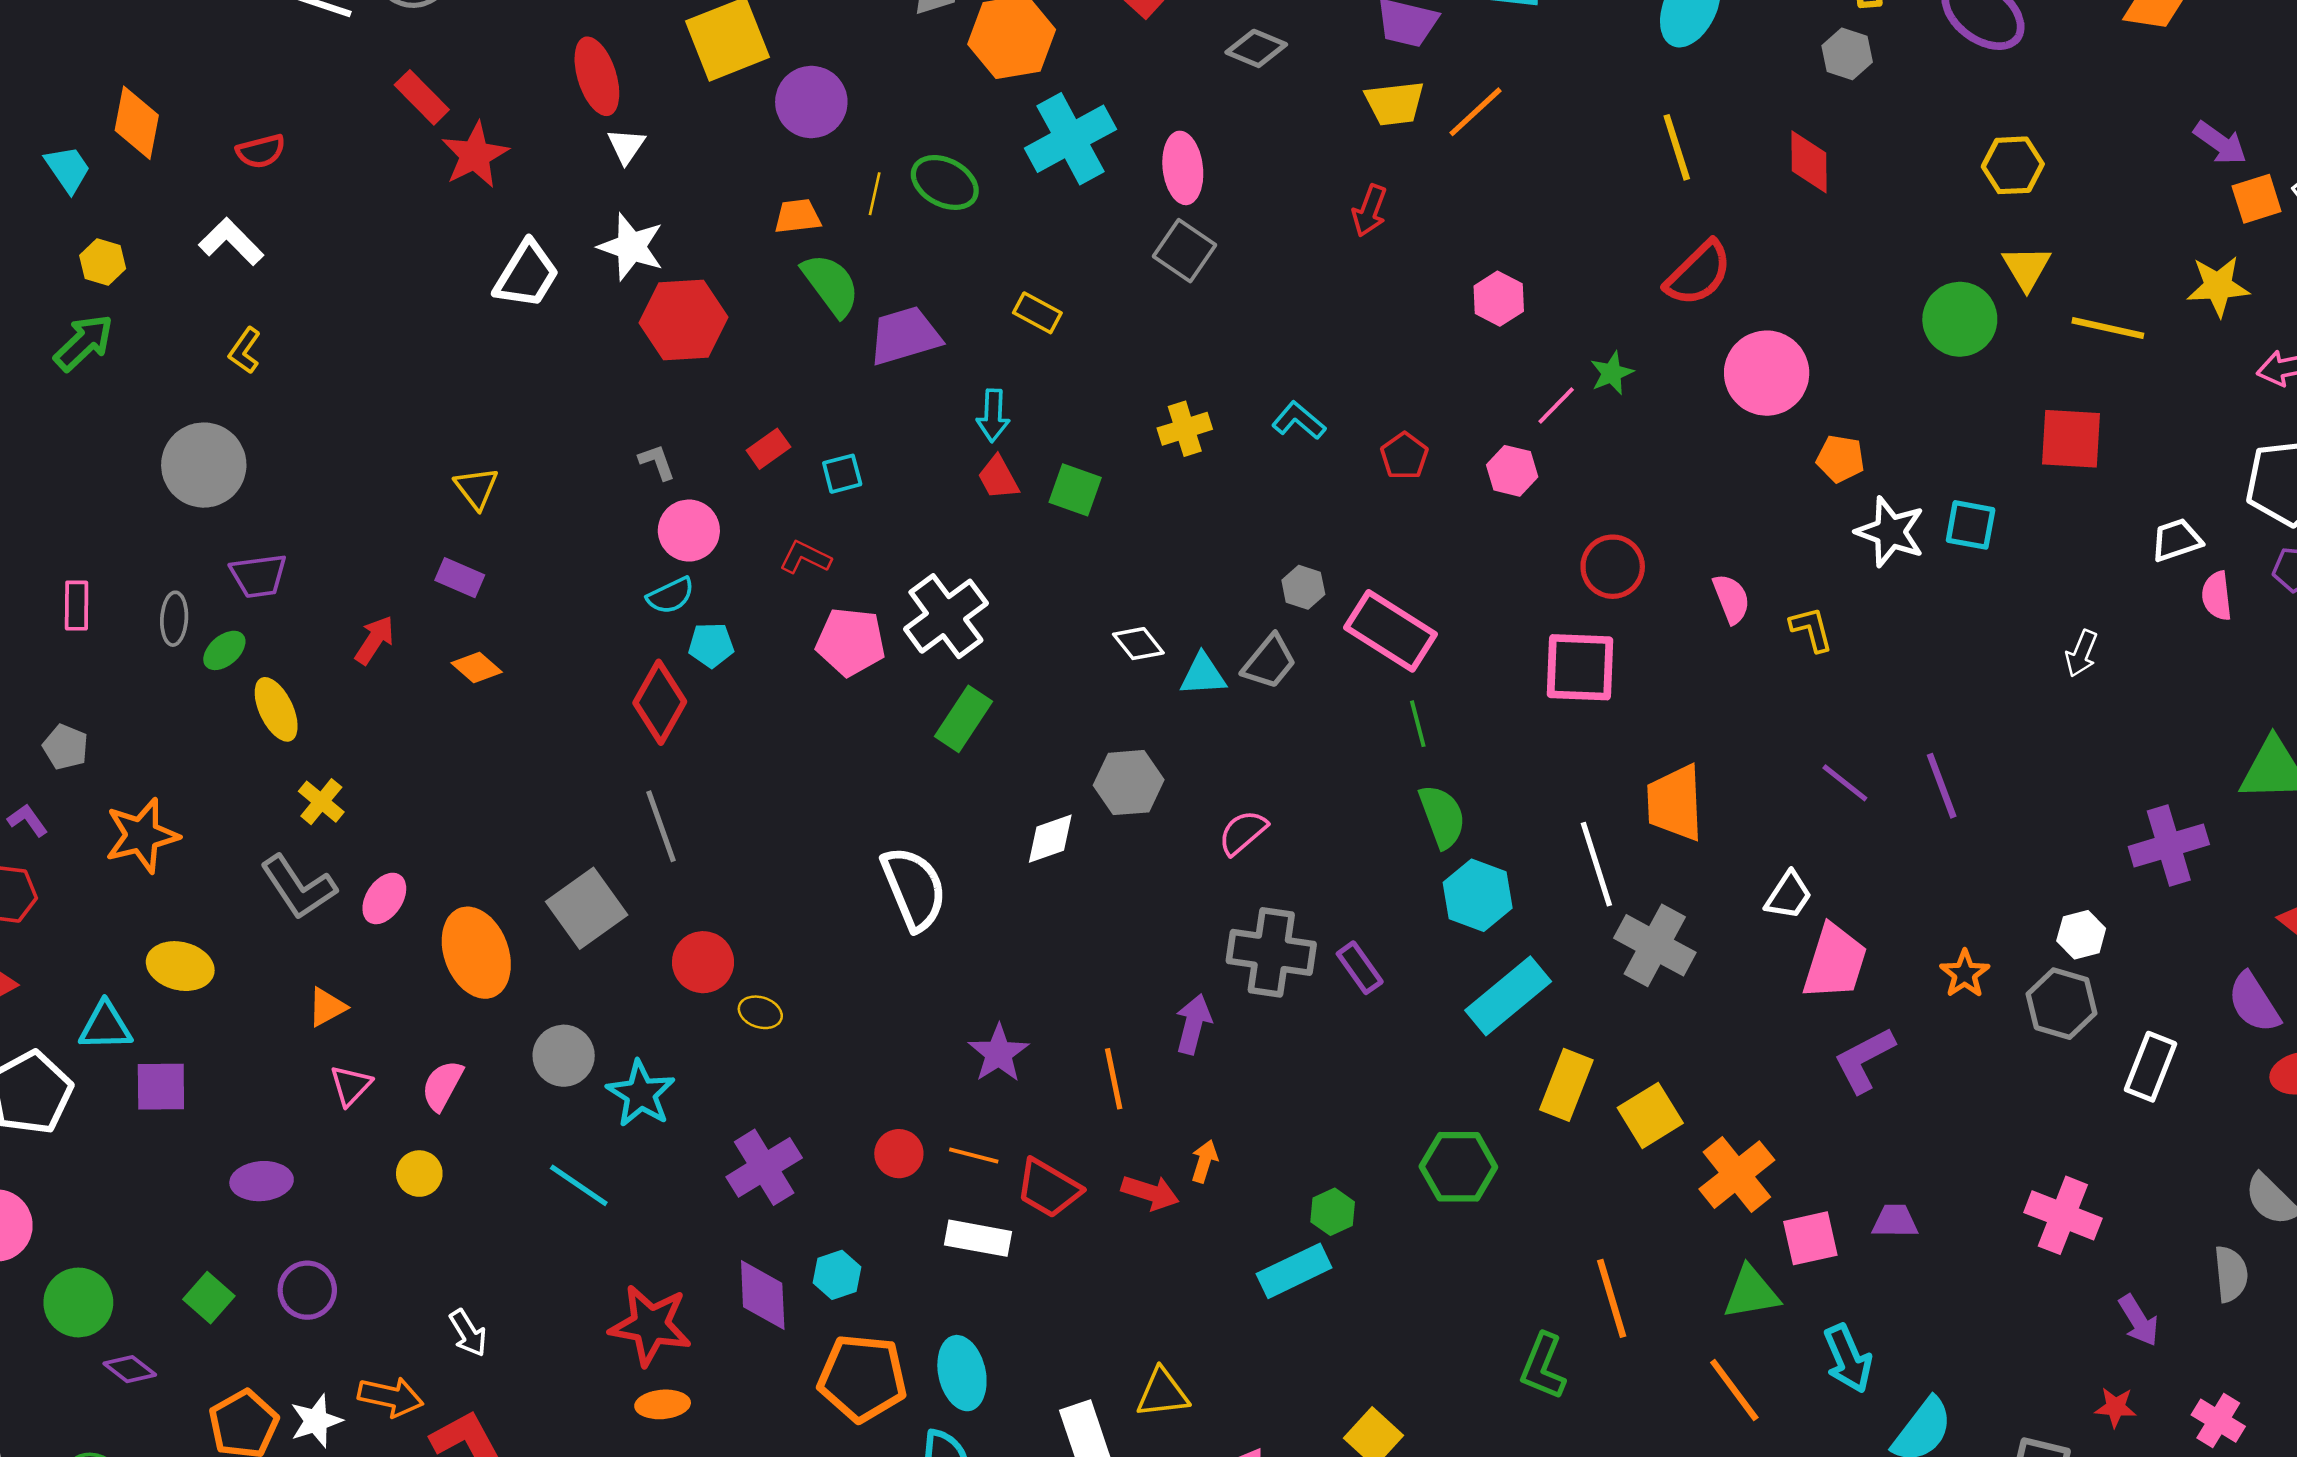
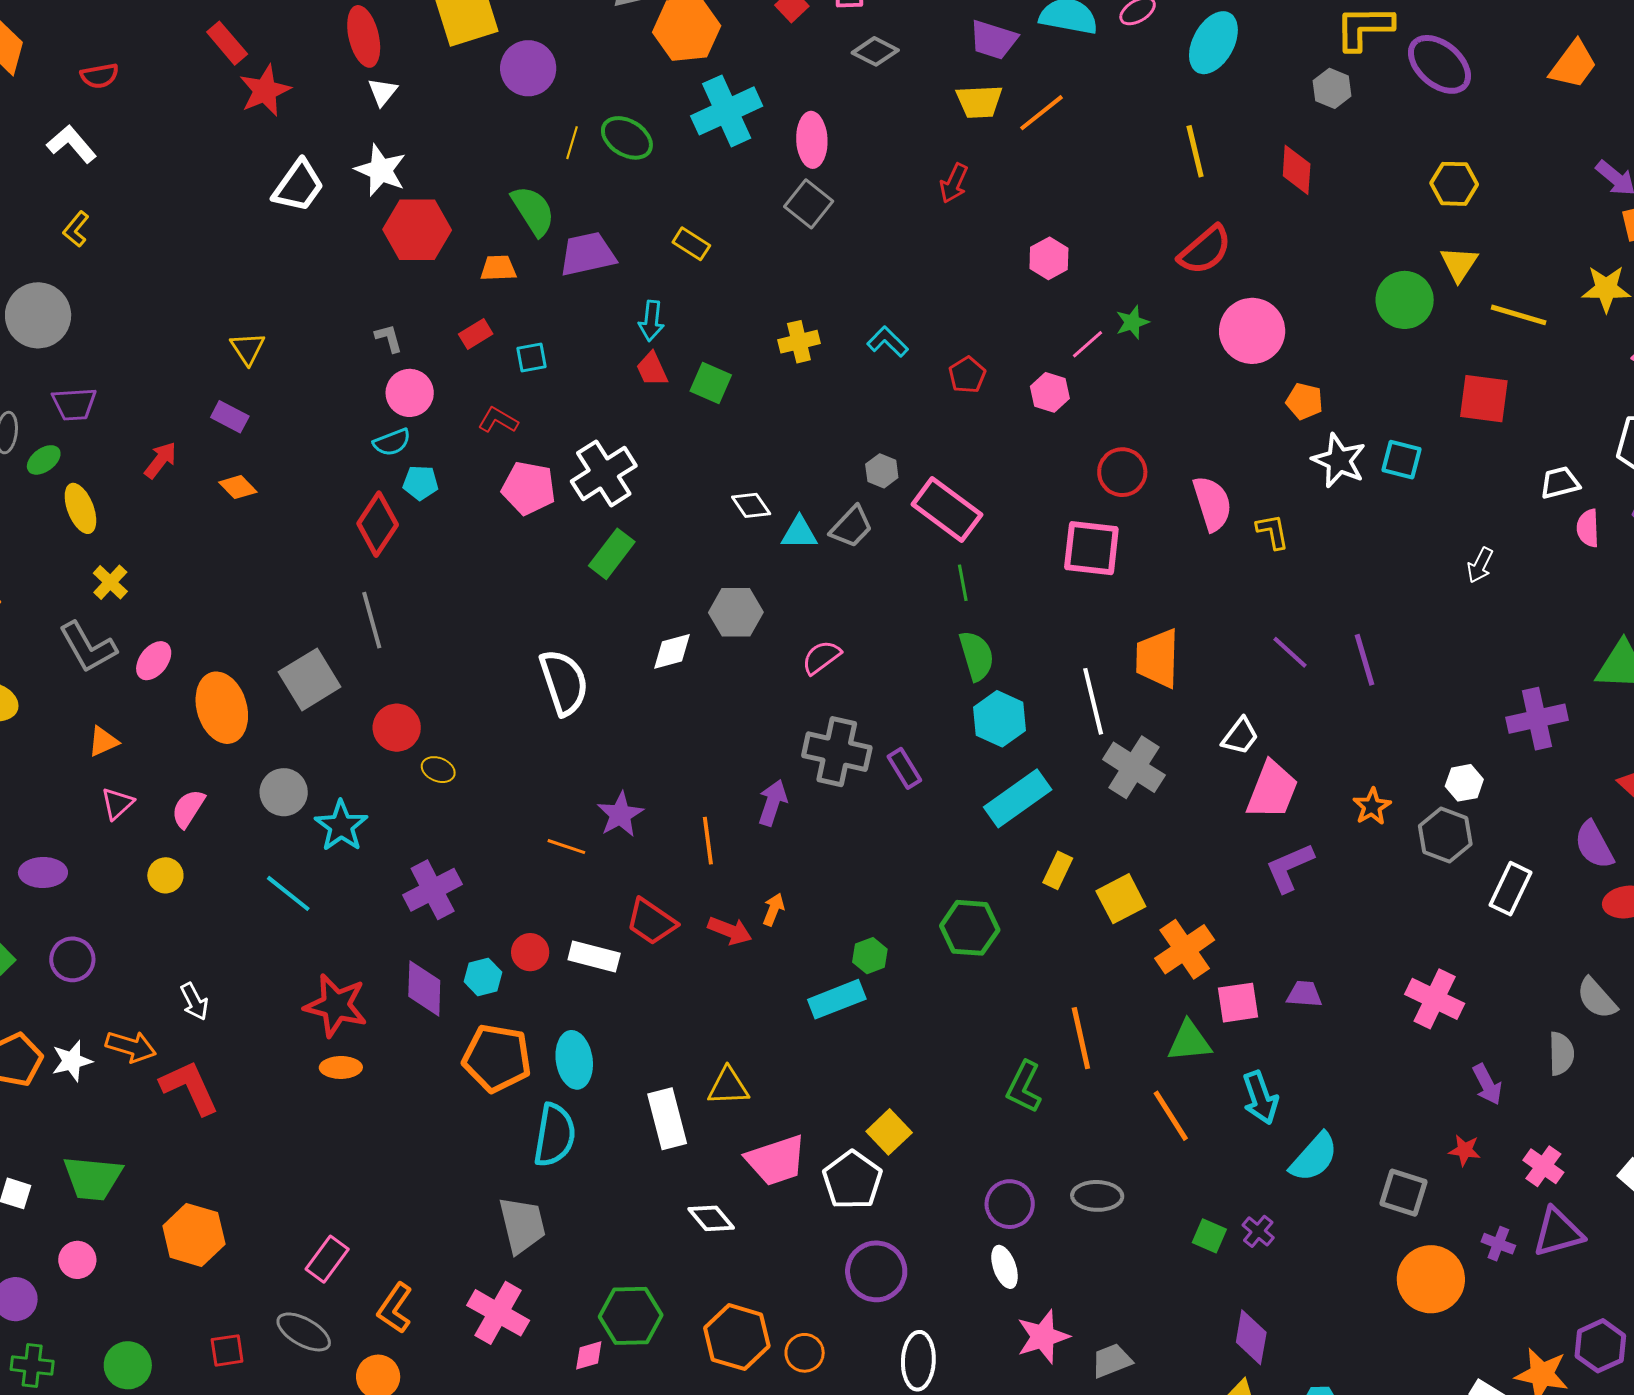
orange trapezoid: (798, 216) -> (498, 268), moved
pink semicircle: (1731, 599) -> (1212, 504), size x1.4
yellow rectangle: (1566, 1085) -> (1058, 870), size x0.7
red circle: (899, 1154) -> (530, 952), moved
orange line: (974, 1155) -> (566, 847), moved

